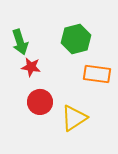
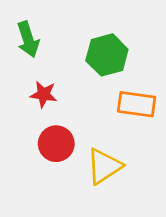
green arrow: (20, 42) -> (28, 39), moved

